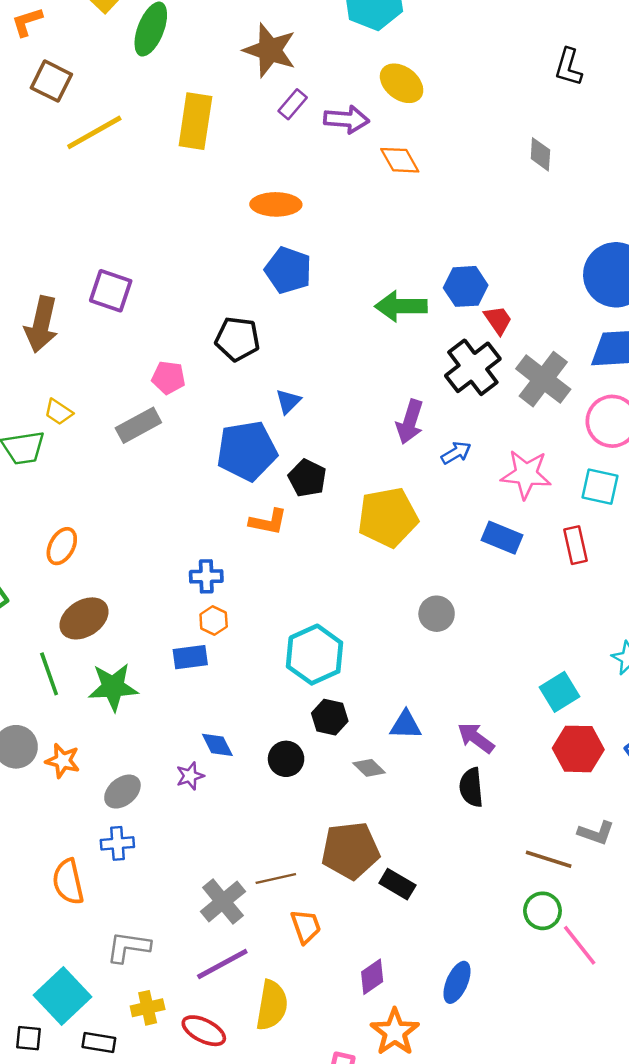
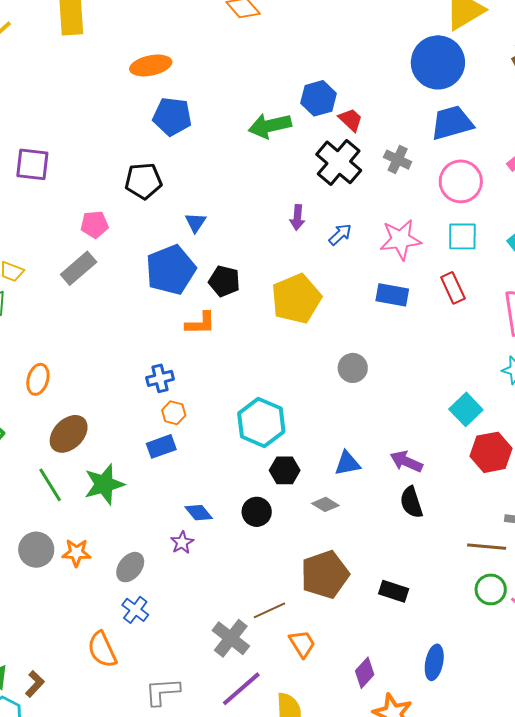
gray cross: (543, 379) -> (398, 160), size x0.6
purple arrow: (410, 422) -> (297, 217), size x0.7
blue cross: (117, 843) -> (135, 610), turned -36
black rectangle: (397, 884) -> (394, 591), moved

